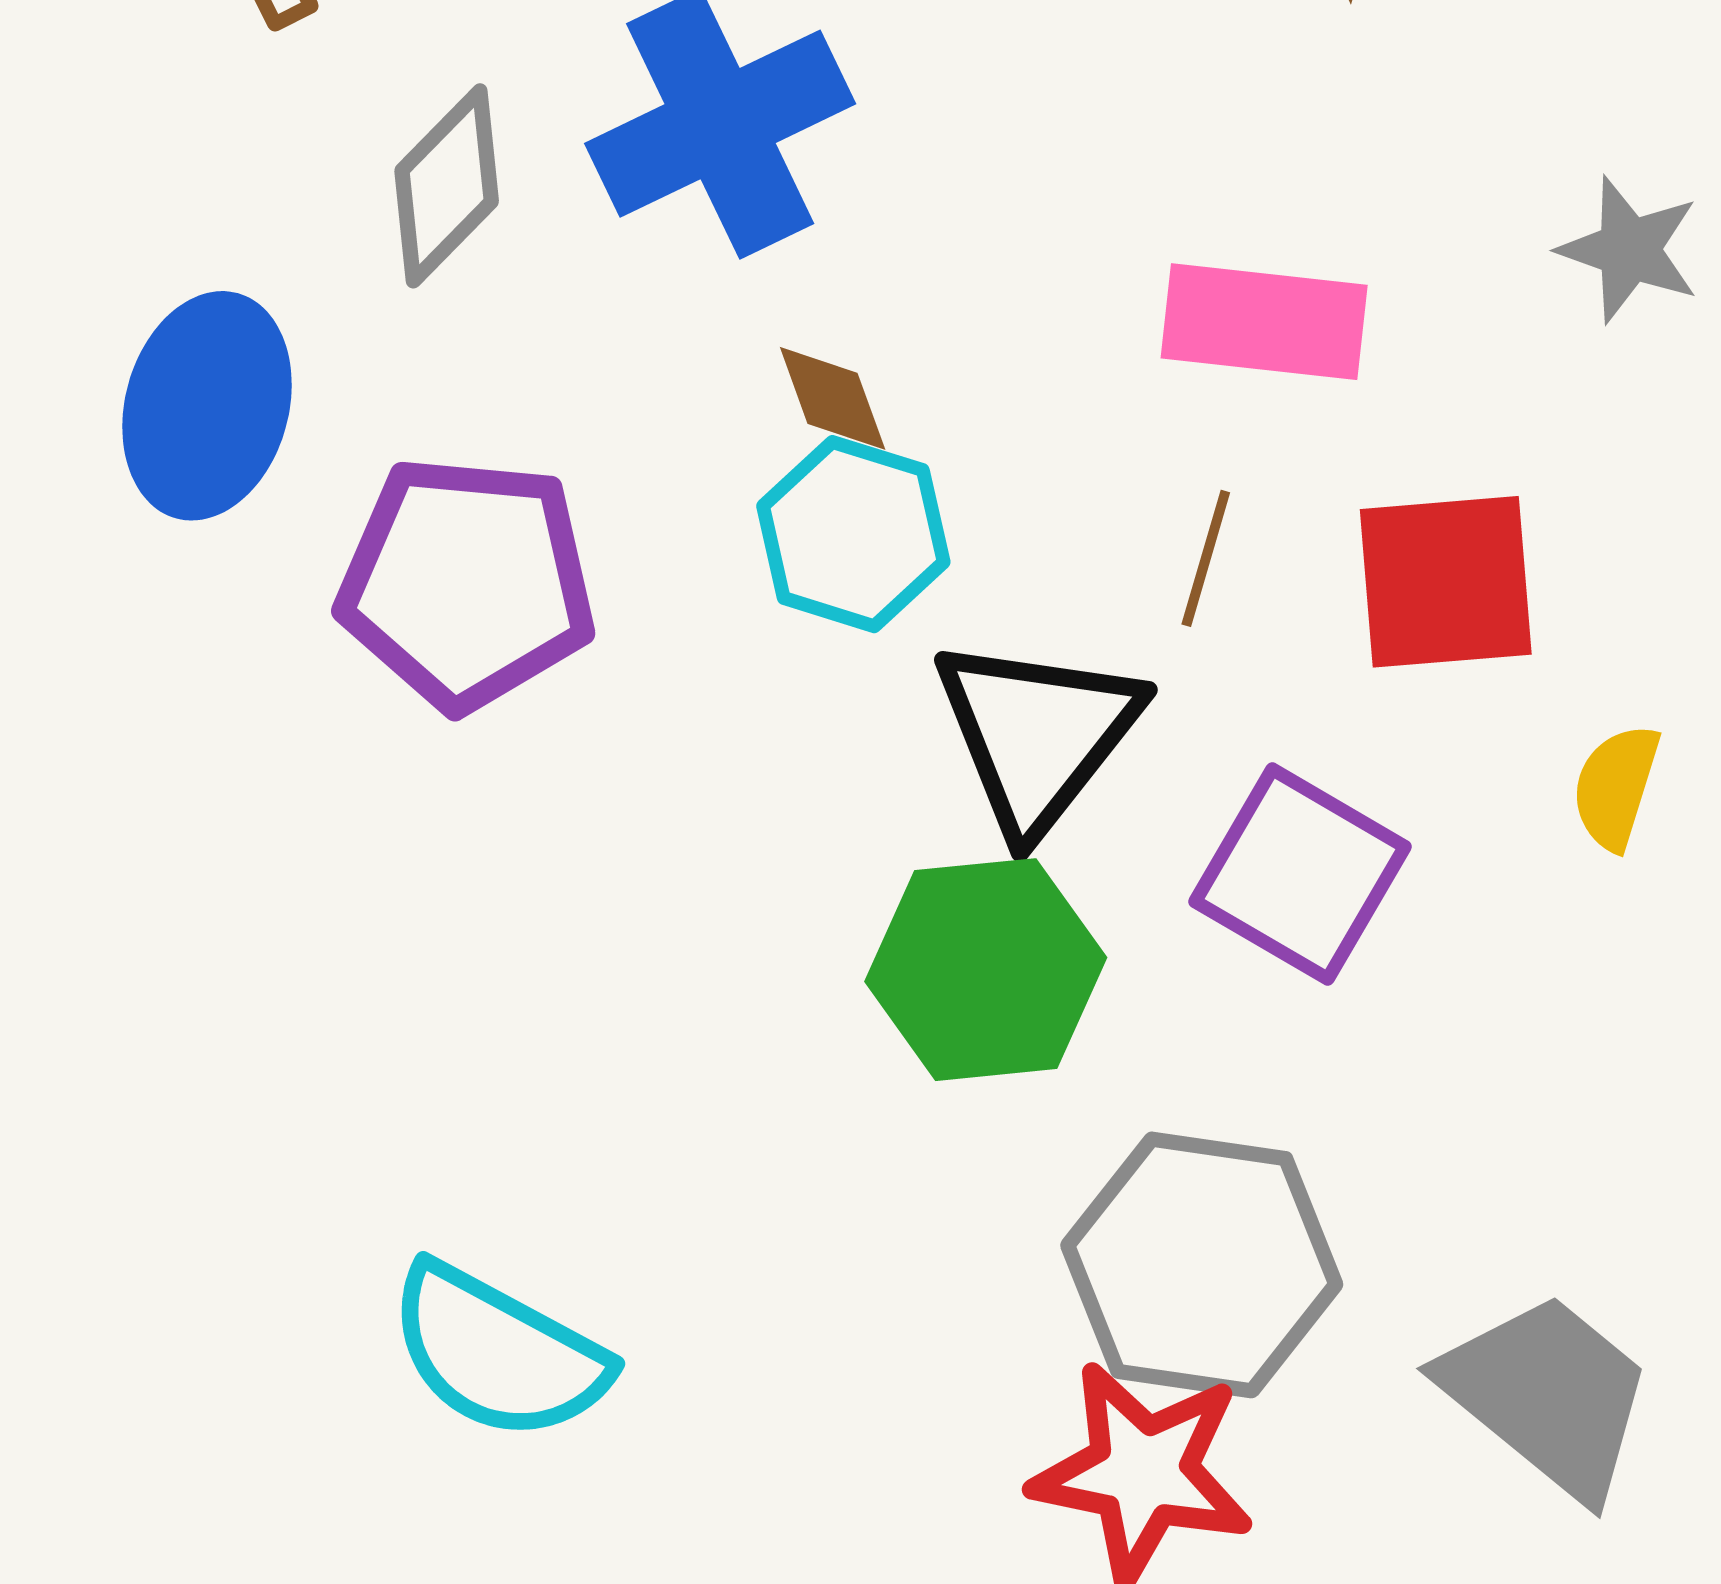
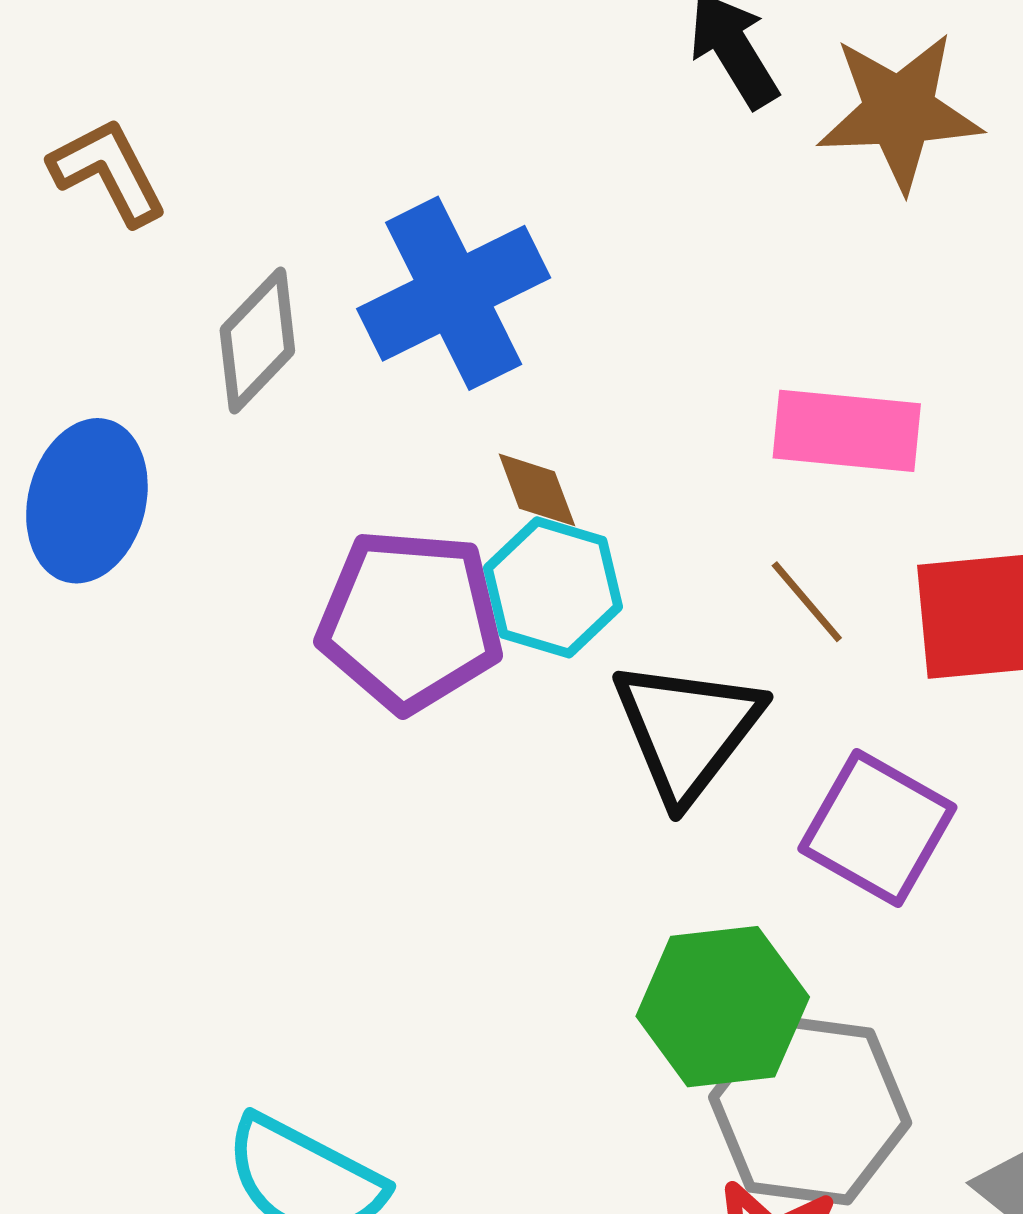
brown line: (1206, 558) -> (807, 602), turned -56
purple pentagon: (467, 583) -> (410, 620), moved
green hexagon: (986, 970) -> (723, 1007), moved

